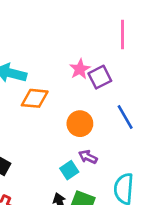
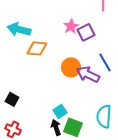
purple arrow: (88, 157) -> (88, 74), moved, size x1.6
cyan square: (69, 170) -> (60, 111), moved

